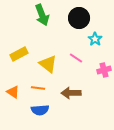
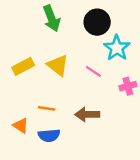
cyan star: (95, 39) -> (117, 48), size x1.5
yellow triangle: (48, 64) -> (58, 65), moved
orange triangle: (13, 92) -> (21, 126), moved

